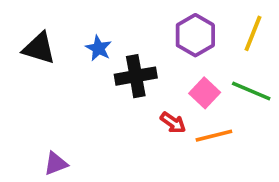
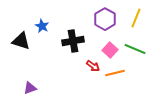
black triangle: (39, 48) -> (21, 41), moved
blue star: (99, 48) -> (42, 26), moved

